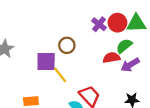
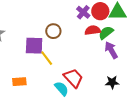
red semicircle: (112, 58) -> (93, 30), moved
purple arrow: (130, 65) -> (111, 50), turned 90

